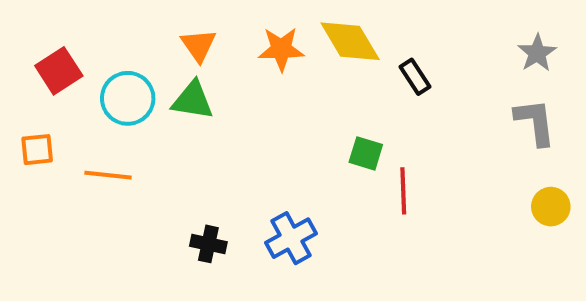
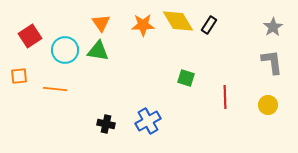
black rectangle: (415, 77) -> (209, 25), moved, turned 66
red line: (403, 191) -> (225, 97), moved
yellow circle: (551, 207) -> (268, 105), moved

